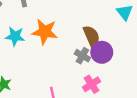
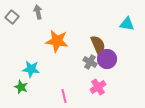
cyan triangle: (125, 12) -> (127, 24), turned -42
cyan star: (15, 36) -> (31, 69), moved

